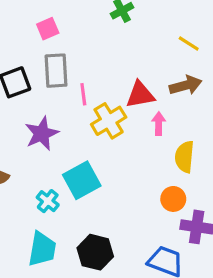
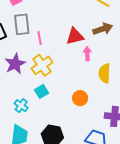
yellow cross: (109, 121) -> (42, 65), moved
cyan square: (82, 180) -> (42, 91), size x0.6
orange circle: (173, 199) -> (80, 98), moved

